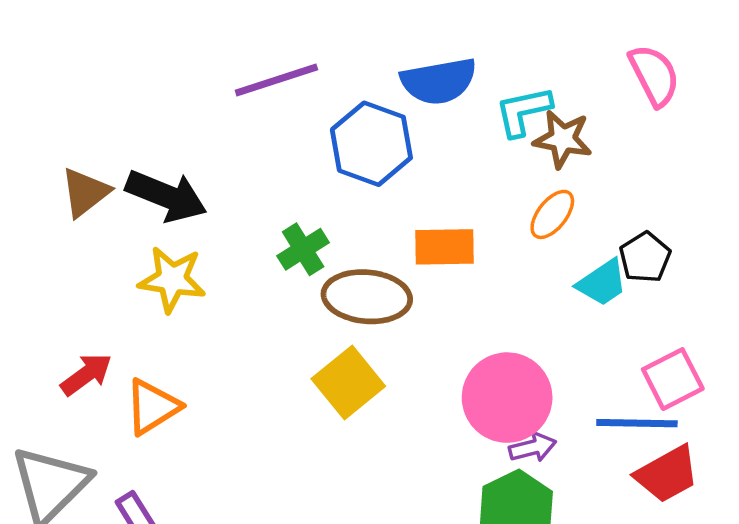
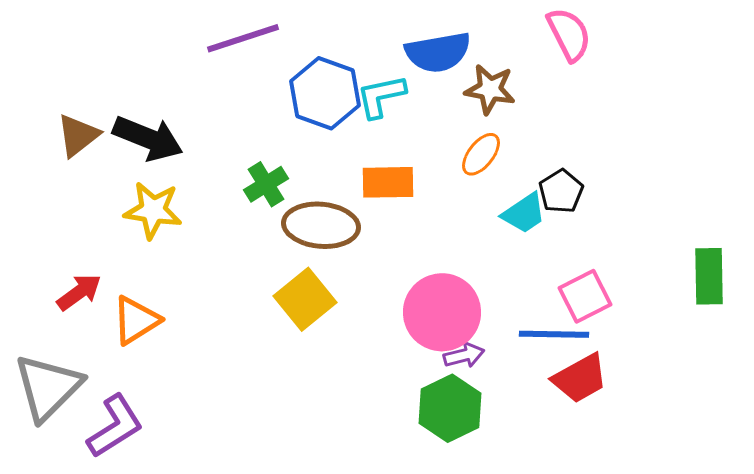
blue semicircle: (439, 81) -> (438, 52), moved
cyan L-shape: (523, 111) -> (381, 96), moved

